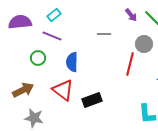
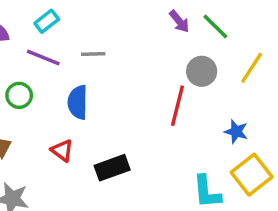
gray line: (104, 34) -> (93, 54), moved
red triangle: (63, 90) -> (62, 150), size x0.6

